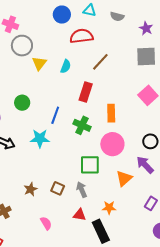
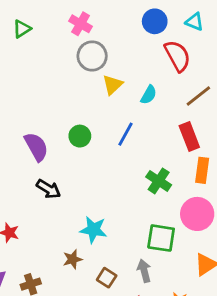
red semicircle: (81, 36) -> (177, 56), turned 60
red rectangle: (86, 92) -> (189, 137), moved, turned -48
blue line: (55, 115) -> (126, 134), moved
cyan star: (40, 138) -> (93, 230), moved
brown square: (58, 188) -> (107, 278), moved

